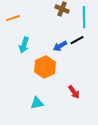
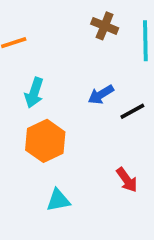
black line: (77, 40) -> (132, 111), moved
orange hexagon: (45, 67) -> (45, 141), moved

